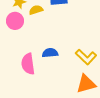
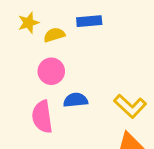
pink circle: (15, 21) -> (51, 71), moved

